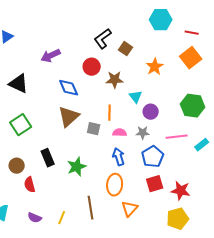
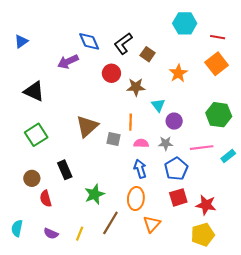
blue diamond: (69, 88) -> (89, 41), moved
green star: (77, 167) -> (94, 194), moved
brown line: (91, 208) -> (110, 223), turned 40

